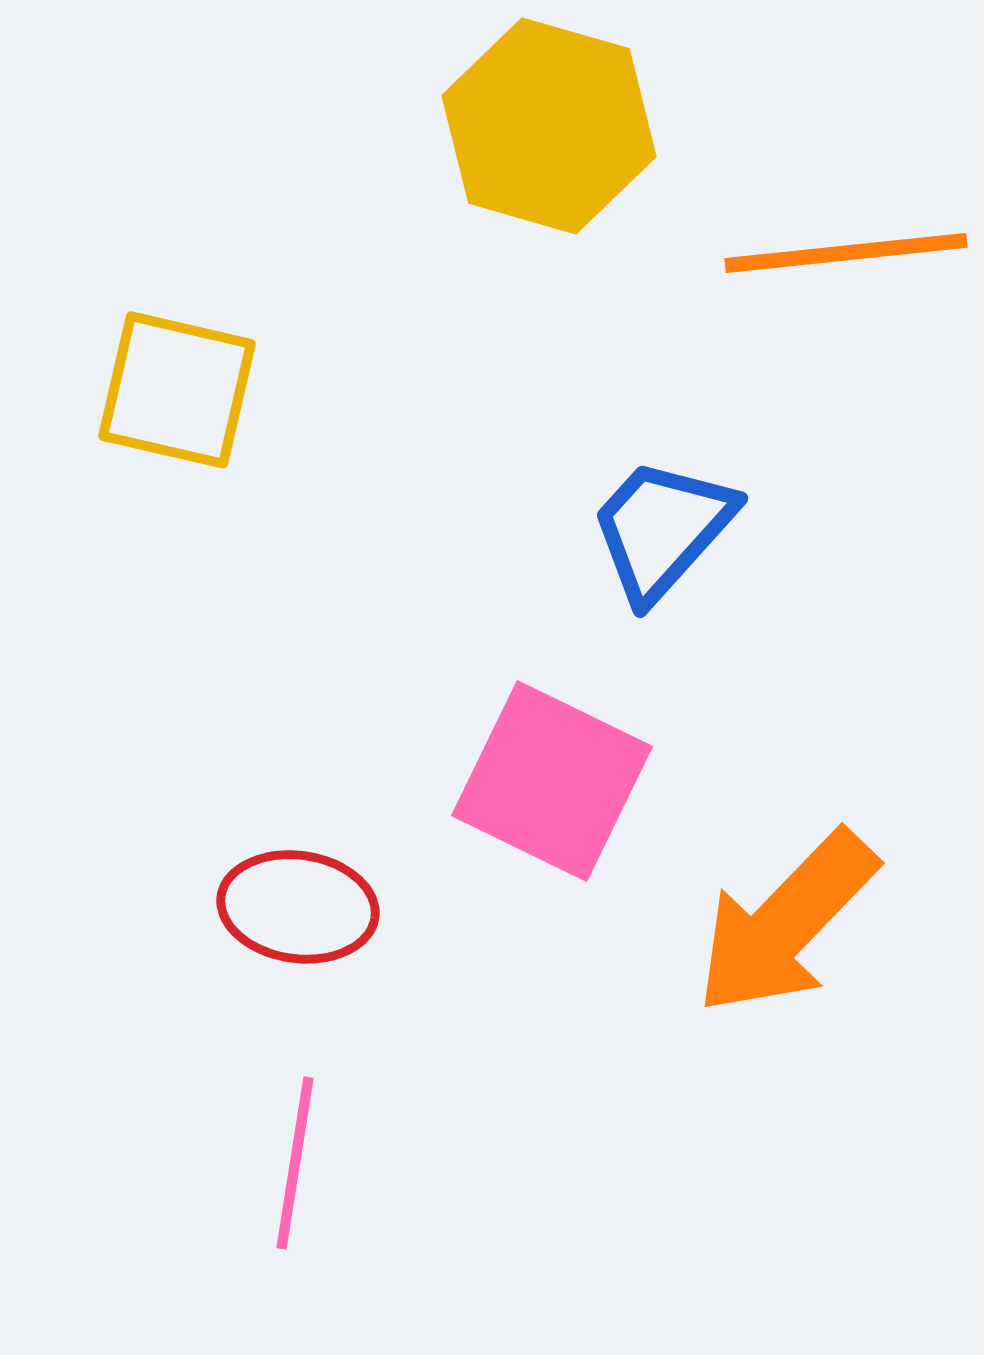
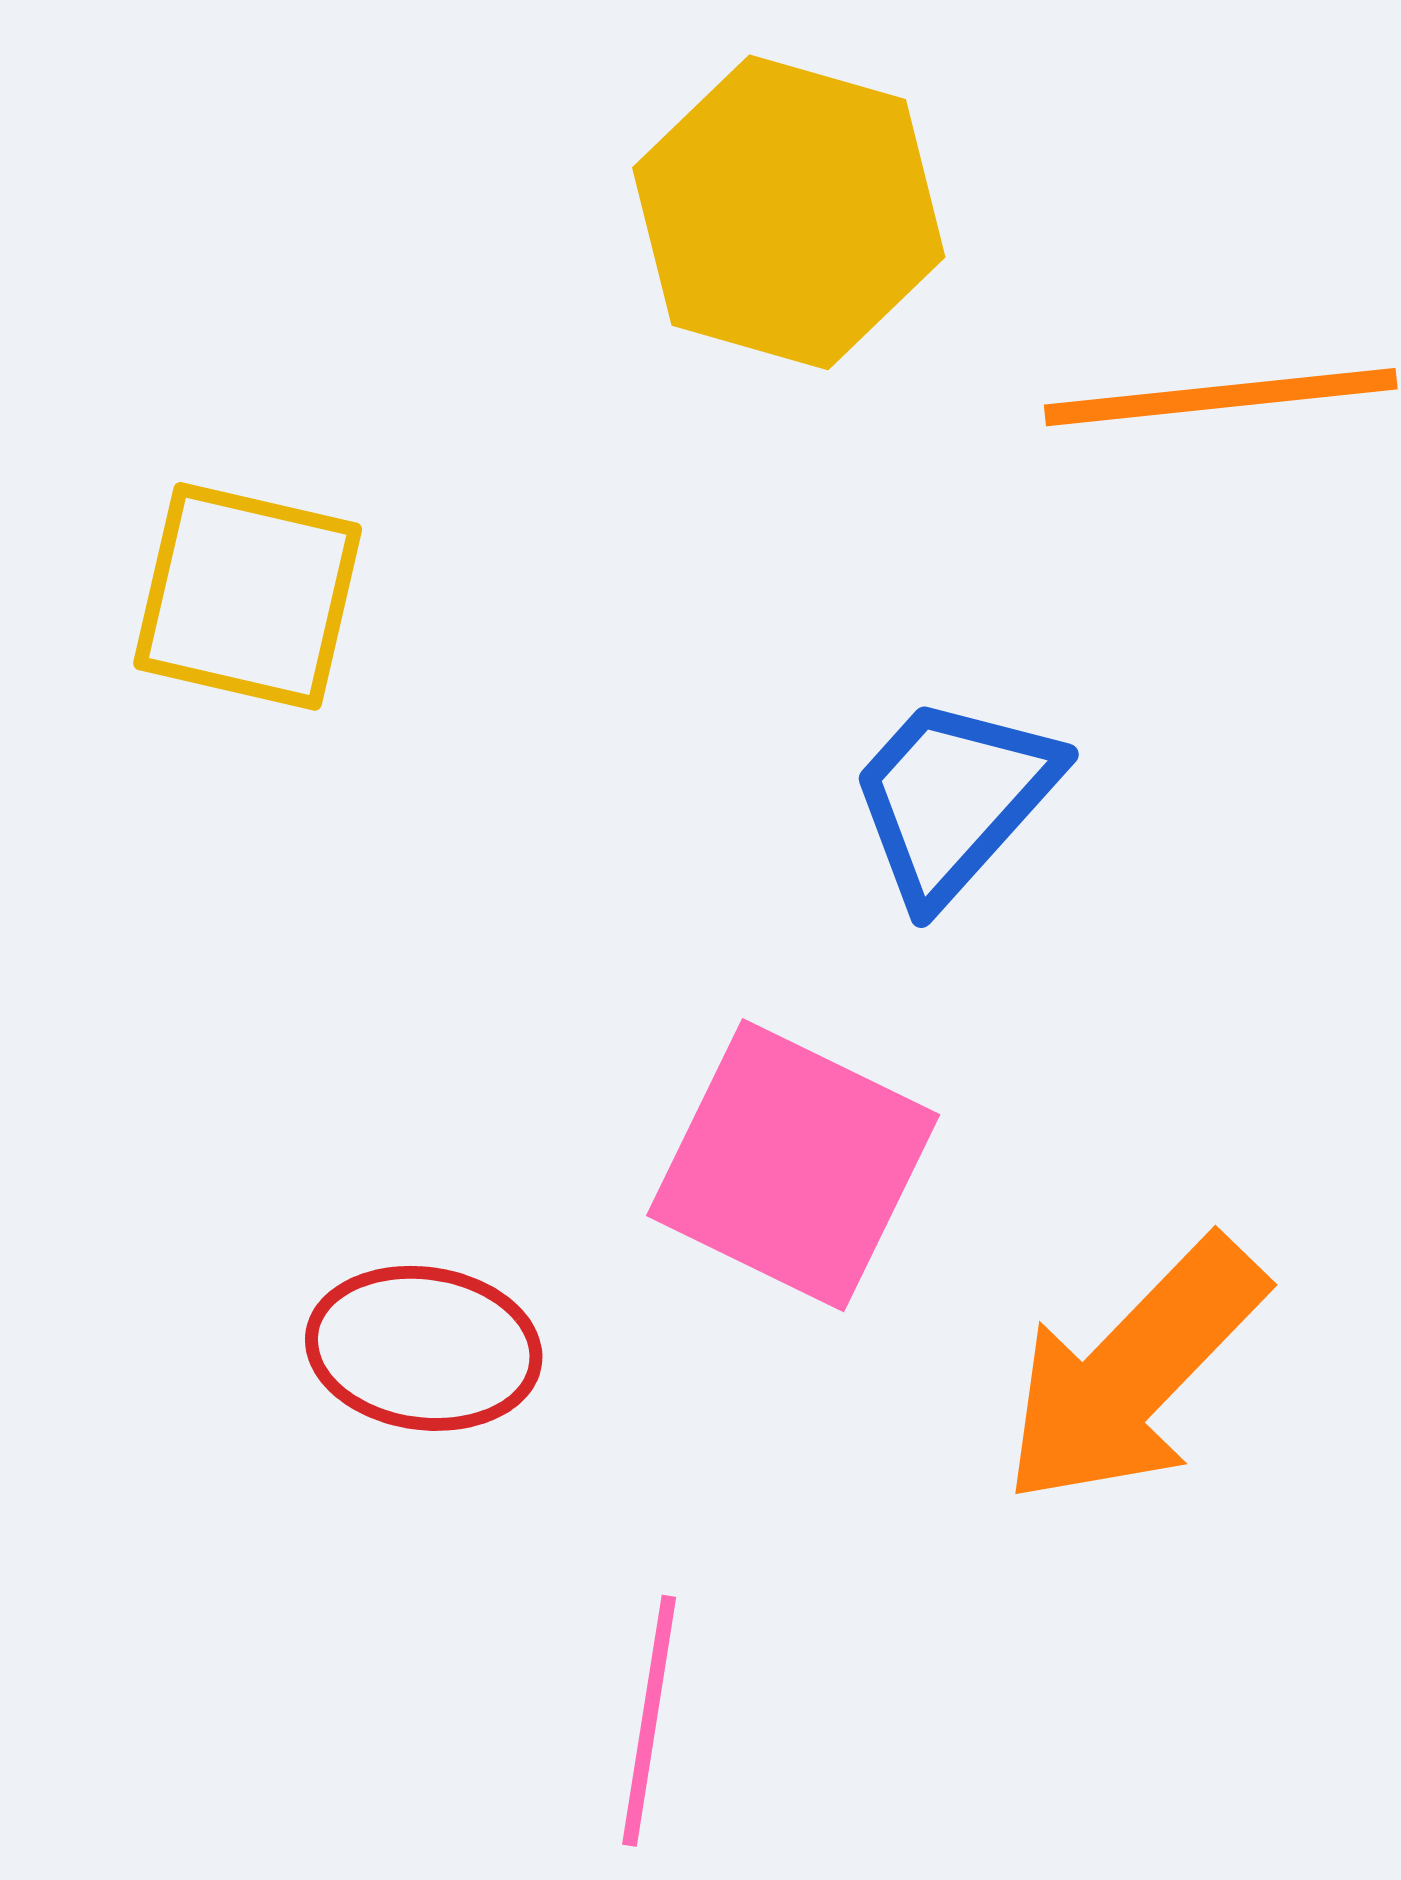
pink line: (295, 1163) -> (649, 1721), moved

